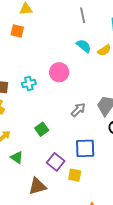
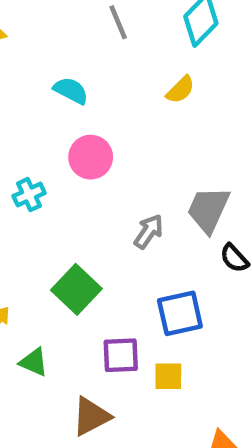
cyan semicircle: (84, 46) -> (71, 91), moved
green square: (42, 129) -> (76, 289), size x1.5
purple square: (56, 162) -> (121, 355), turned -30

